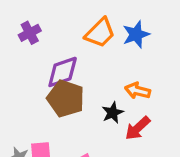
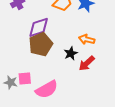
brown pentagon: (66, 99) -> (41, 44), turned 30

